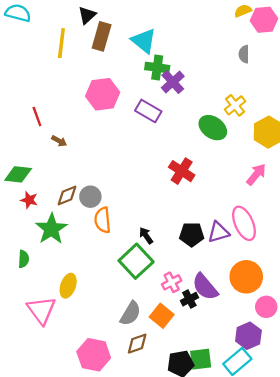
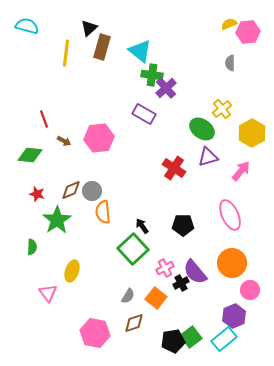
pink hexagon: (103, 94) -> (99, 138), moved
green diamond: (18, 174) -> (30, 155), moved
purple triangle: (218, 232) -> (208, 157), moved
pink triangle: (41, 310) -> (48, 293), size x0.7
gray semicircle: (130, 314) -> (128, 296), size x0.7
green square: (201, 359) -> (191, 337), turned -30

